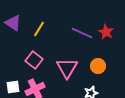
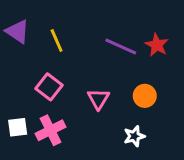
yellow line: (39, 29) -> (57, 40), turned -56
pink triangle: (67, 68) -> (98, 99), size x0.7

